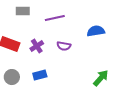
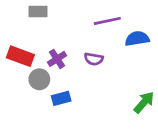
purple line: (55, 18) -> (107, 21), moved
gray circle: (12, 77) -> (39, 79), moved

